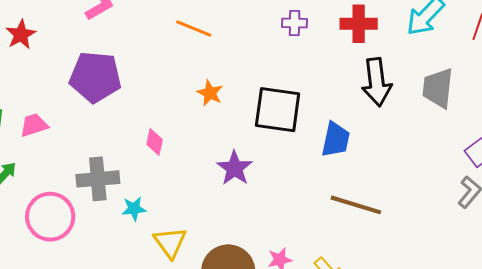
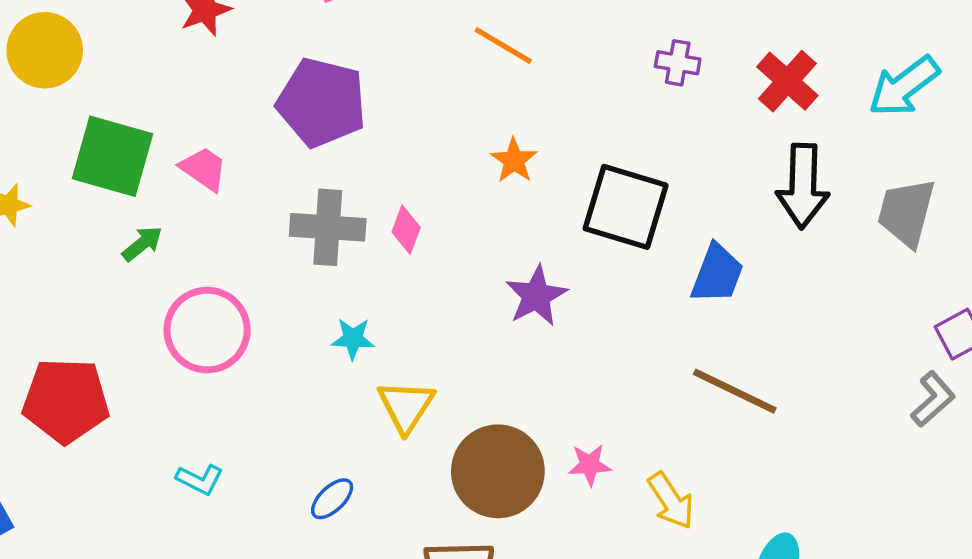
red cross: (359, 24) -> (787, 81), turned 33
pink trapezoid: (34, 125) -> (204, 169), turned 44
gray cross: (98, 179) -> (328, 227), moved

